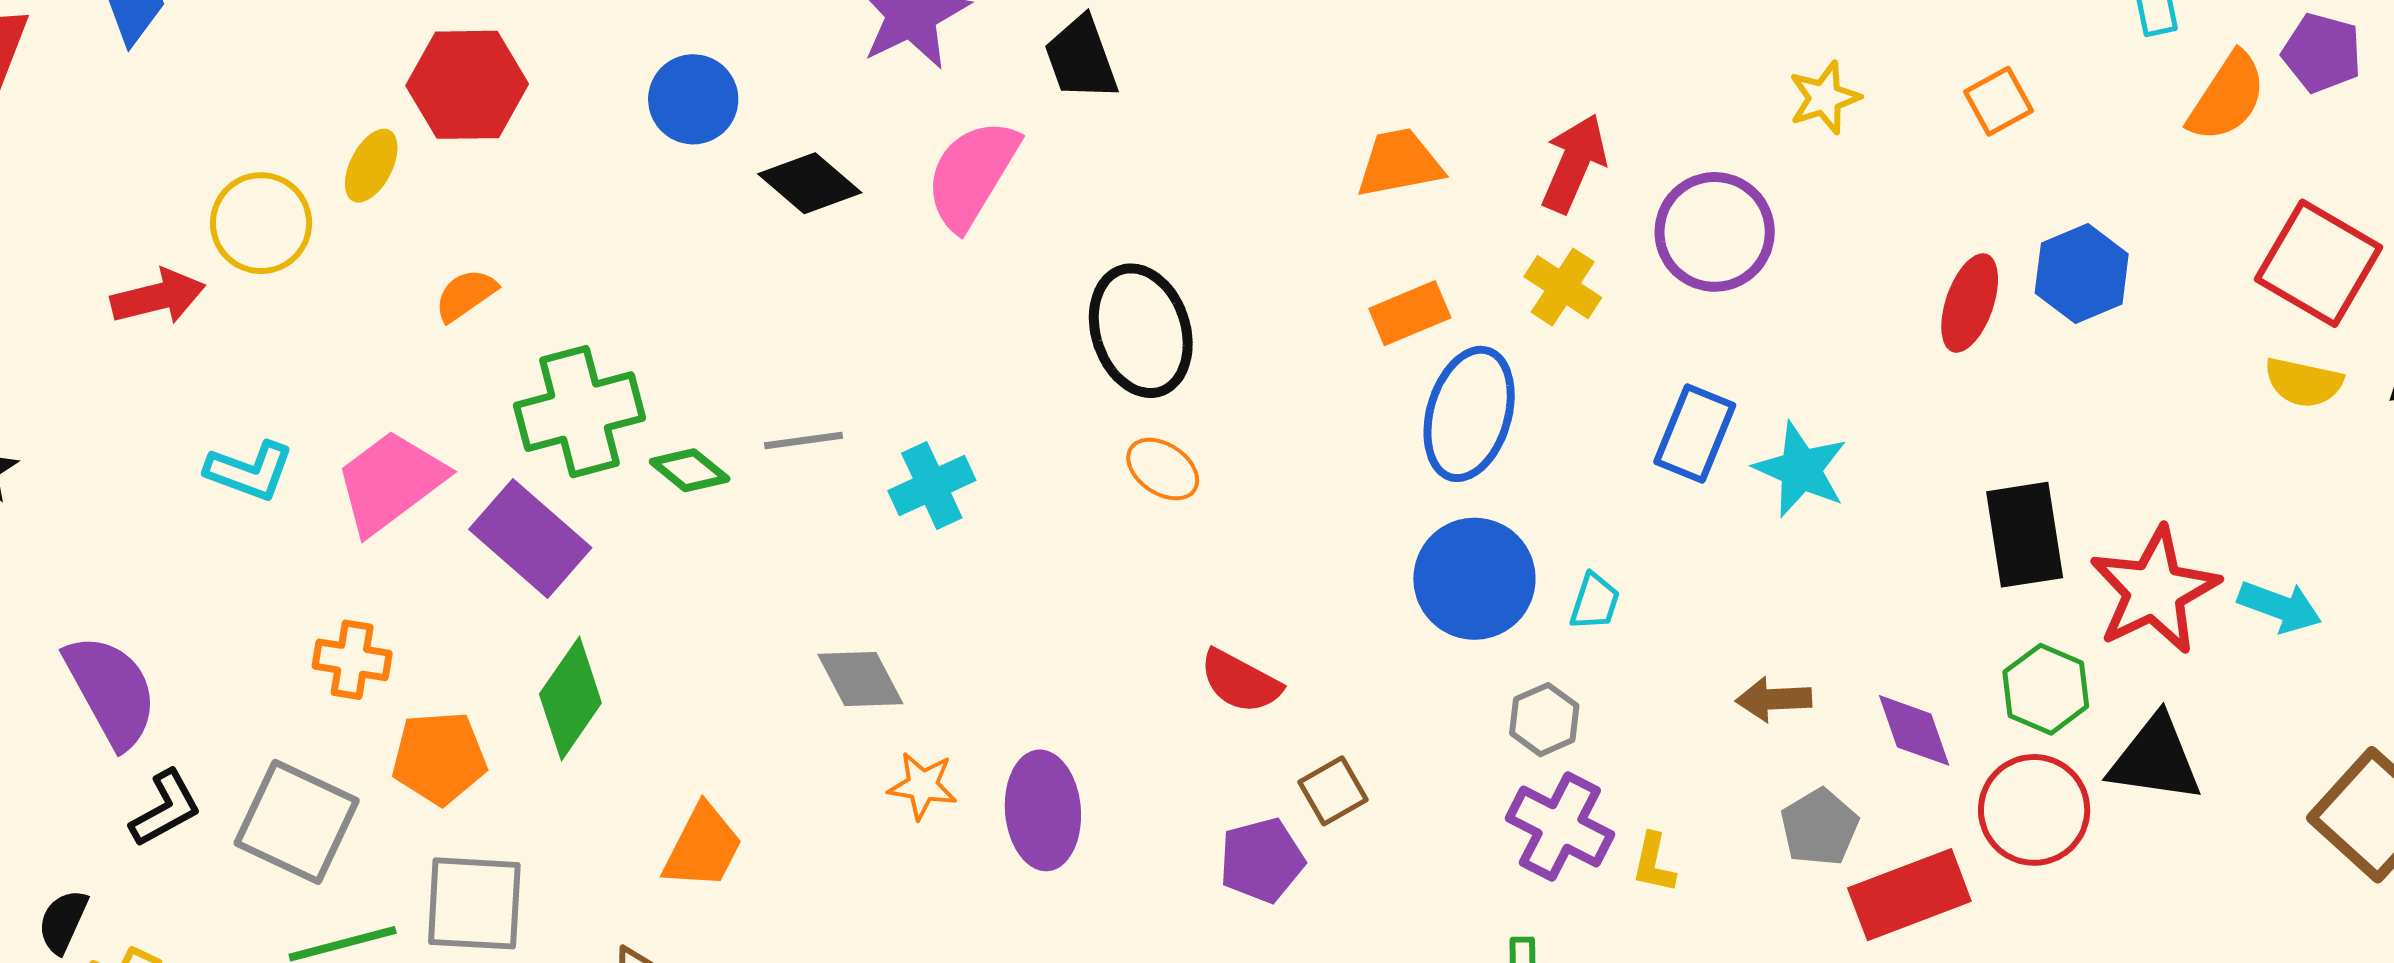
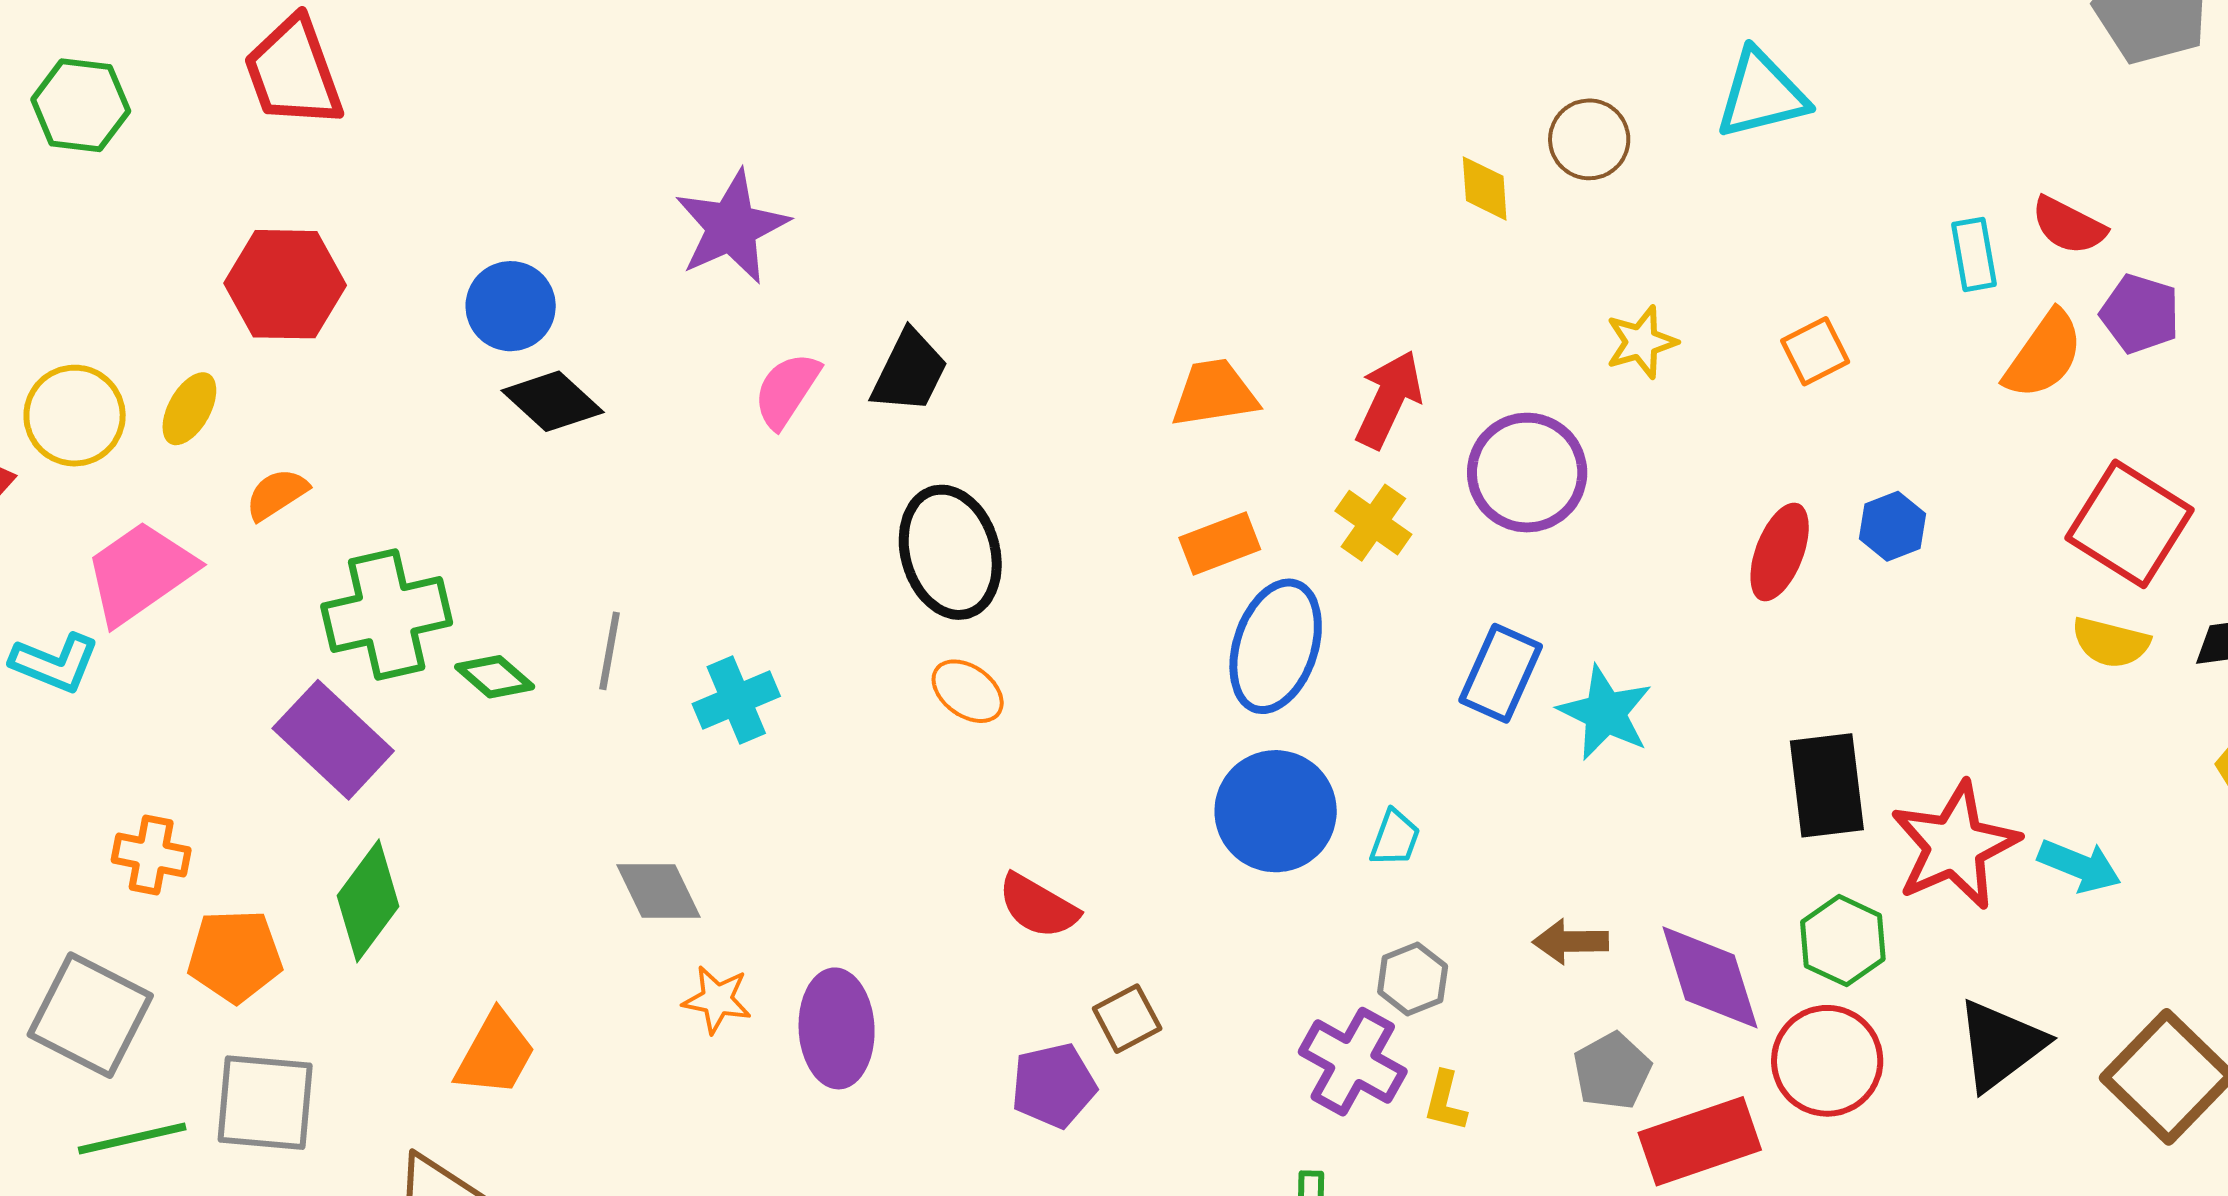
black trapezoid: (1081, 58) -> (909, 371), moved, turned -136
yellow ellipse: (371, 166) -> (189, 409), moved
pink semicircle: (972, 174) -> (787, 390), size x0.7
black diamond: (810, 183) -> (553, 401), moved
blue hexagon: (2082, 273) -> (1893, 526), size x0.7
gray line: (804, 441) -> (610, 651), turned -74
pink trapezoid: (390, 482) -> (140, 573), moved
gray hexagon: (1544, 720) -> (1413, 979), moved
purple diamond: (1914, 730) -> (1710, 977), size x1.4
black triangle: (2155, 759) -> (2000, 1045), moved, turned -47

